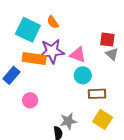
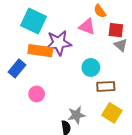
orange semicircle: (53, 22) -> (100, 11), moved
pink triangle: (78, 55) -> (87, 27), moved

